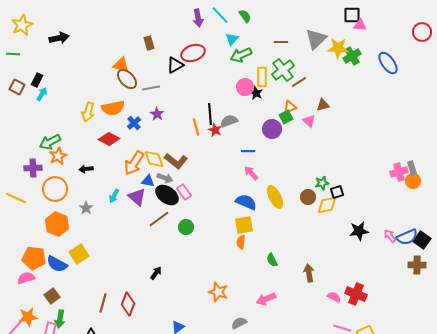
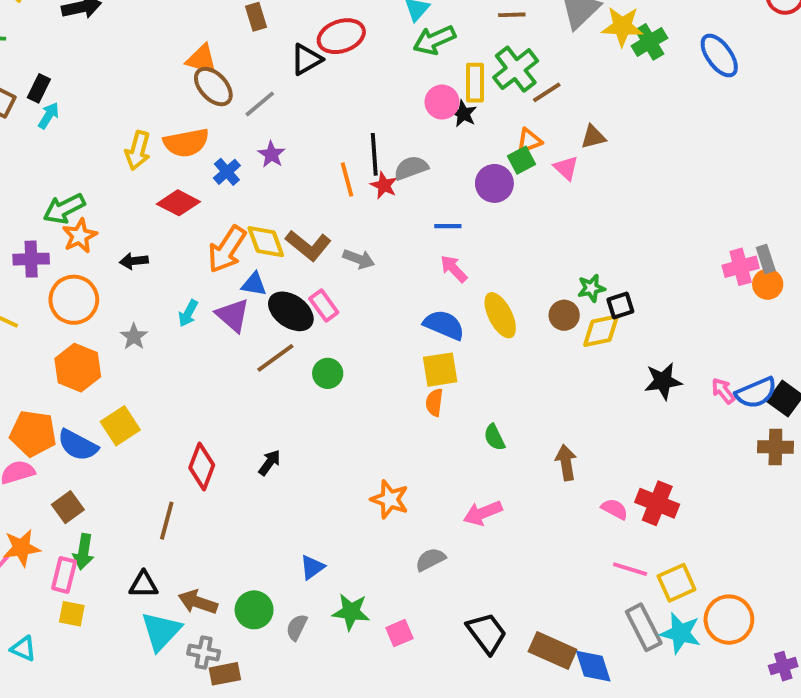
gray line: (151, 88) -> (260, 104), turned -30
gray arrow: (165, 178) -> (359, 259), moved
red diamond: (128, 304) -> (202, 466), moved

